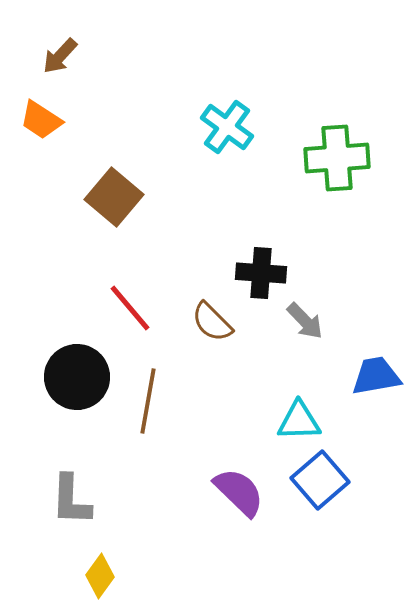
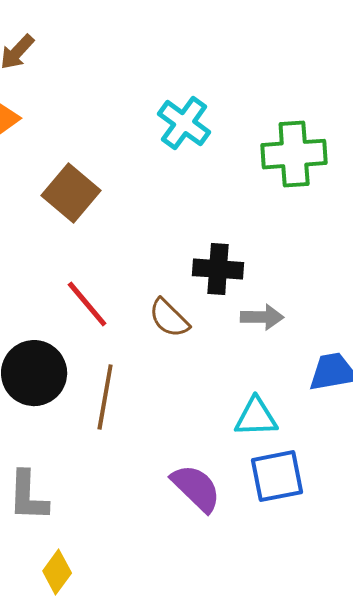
gray arrow: (305, 321) -> (262, 317), turned -45
blue square: (320, 480) -> (277, 476), turned 30

